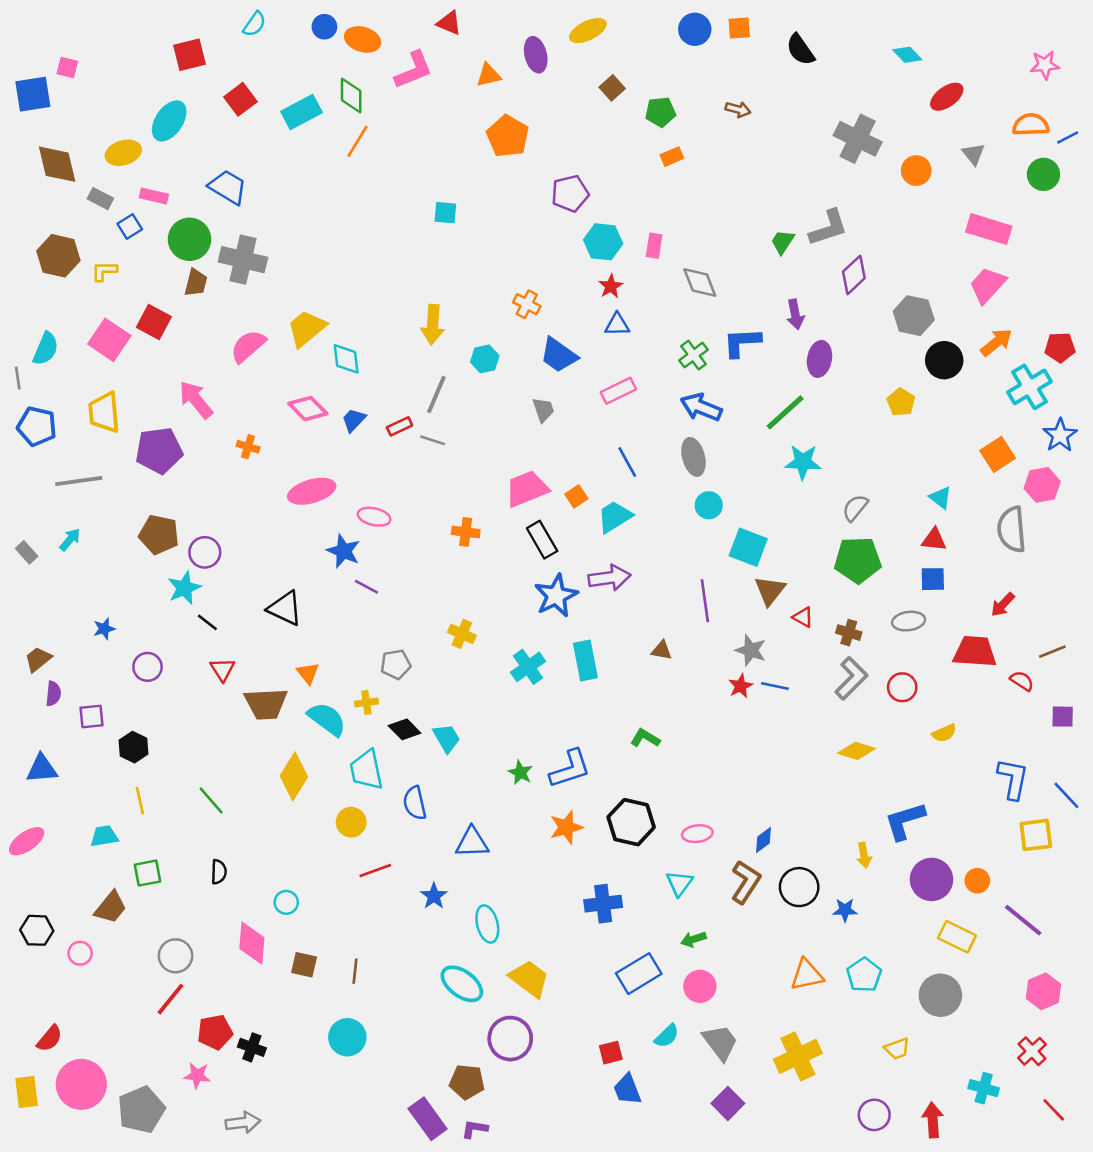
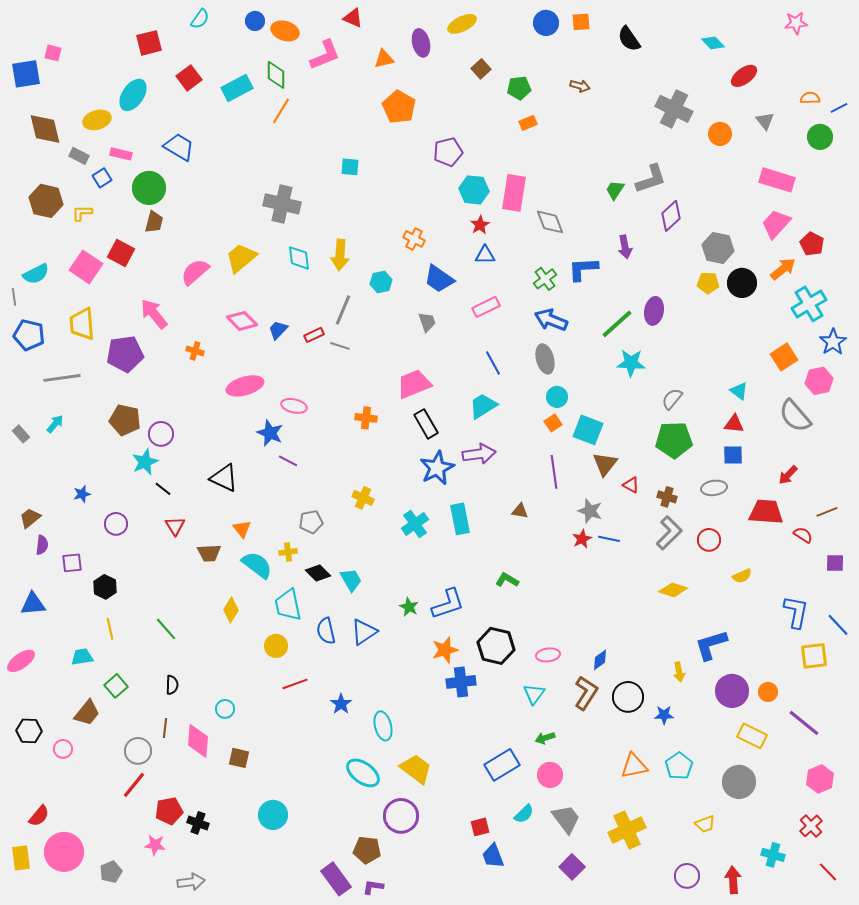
pink star: (1045, 65) -> (796, 23), moved
orange semicircle: (1031, 125) -> (810, 98), size x0.7
pink rectangle: (654, 246) -> (514, 193), size x1.8
gray cross: (243, 260) -> (282, 204), moved
red pentagon: (1060, 347) -> (812, 244), moved, turned 30
cyan semicircle: (46, 349) -> (36, 274), turned 40
cyan diamond: (346, 359) -> (299, 258), moved
purple ellipse: (819, 359) -> (654, 311), moved
yellow pentagon: (901, 402) -> (708, 283), moved, turned -30
orange square: (576, 496) -> (553, 423), moved
gray semicircle: (1012, 529) -> (795, 416), turned -36
brown trapezoid: (266, 704) -> (209, 553), size x0.7
yellow diamond: (294, 776) -> (231, 610), size x0.7
blue triangle: (472, 843) -> (364, 632), moved, turned -32
green square: (148, 873) -> (116, 686), turned -30
blue cross: (603, 904) -> (461, 682), moved
brown line: (355, 971) -> (165, 728), moved
gray pentagon: (141, 1110) -> (111, 872), size x0.6

